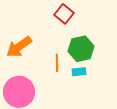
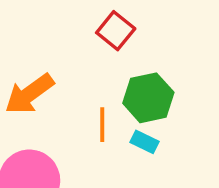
cyan rectangle: (79, 72) -> (144, 142), turned 32

